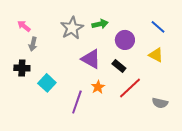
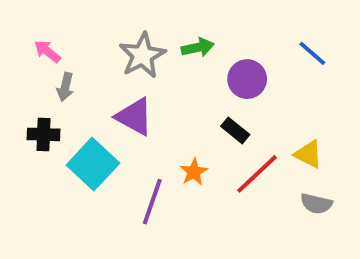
yellow triangle: (156, 55) -> (308, 154), moved
purple triangle: (91, 59) -> (134, 117), moved
cyan square: (47, 83) -> (93, 164), size x1.4

